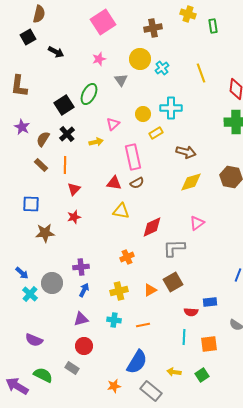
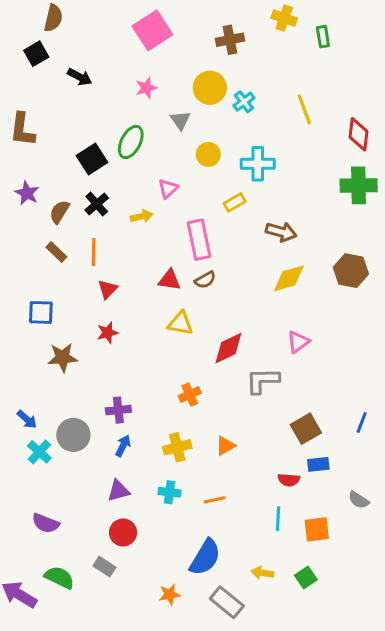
yellow circle: (143, 114) -> (208, 154), moved
brown square: (173, 282) -> (306, 429), moved

